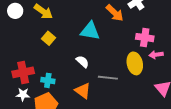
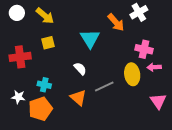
cyan triangle: (90, 31) -> (90, 39), turned 45
yellow square: (48, 38) -> (48, 43), turned 32
red cross: (23, 72) -> (20, 57), moved
gray line: (108, 78) -> (104, 86), turned -36

